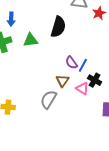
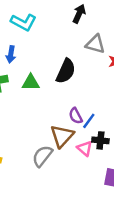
black cross: (95, 80) -> (100, 140), turned -32
brown triangle: (62, 81) -> (62, 136), size x1.5

